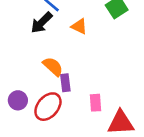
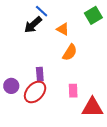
orange semicircle: (53, 66) -> (70, 52), moved, turned 78
purple rectangle: (65, 83) -> (40, 74), moved

